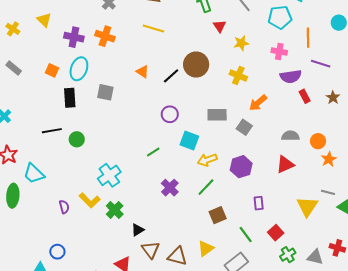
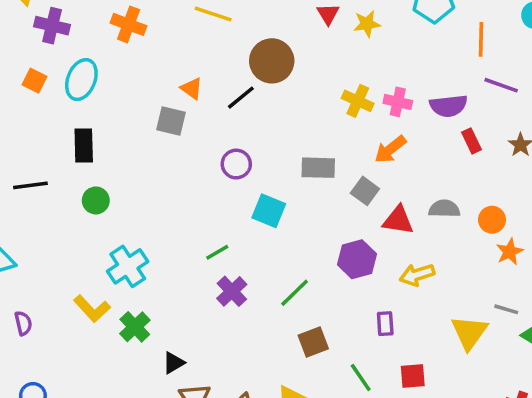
purple cross: (74, 37) -> (52, 26), moved
yellow star: (241, 43) -> (367, 24), moved
pink cross: (279, 51) -> (398, 102), moved
brown circle: (196, 65) -> (272, 61), moved
gray square: (105, 92) -> (171, 121), moved
black rectangle: (70, 98) -> (84, 145), moved
green circle: (77, 139) -> (96, 200), moved
green line: (153, 152) -> (217, 252), moved
yellow arrow: (207, 160) -> (417, 275), moved
red triangle: (285, 164) -> (398, 220), moved, turned 30
purple semicircle: (64, 207) -> (23, 323), moved
red square: (276, 233) -> (413, 376), turned 35

